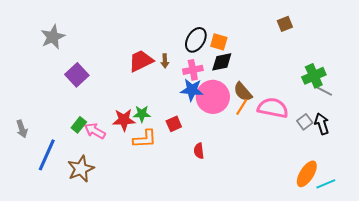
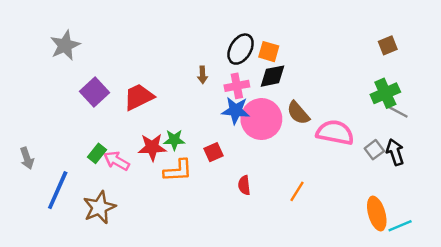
brown square: (285, 24) -> (388, 45), moved
red trapezoid: (141, 61) -> (139, 97), moved
orange line: (242, 107) -> (297, 191), moved
orange ellipse: (307, 174) -> (377, 214), turned -48

